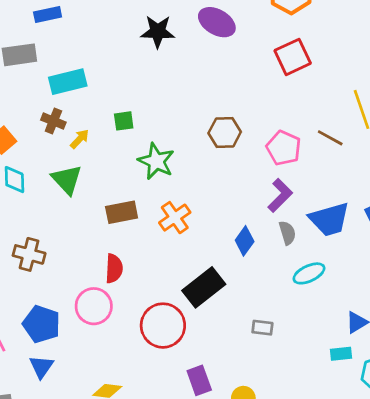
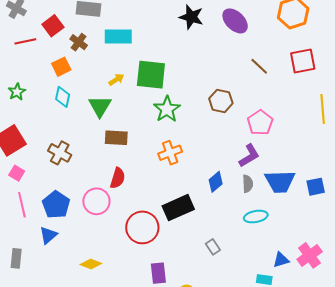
red square: (293, 57) -> (303, 61), moved
brown cross: (53, 121) -> (79, 42), moved
green square: (124, 121) -> (151, 75), size x2.0
brown line: (330, 138) -> (259, 66), moved
brown rectangle: (122, 212) -> (116, 138), moved
gray rectangle: (262, 328) -> (213, 247), turned 35

